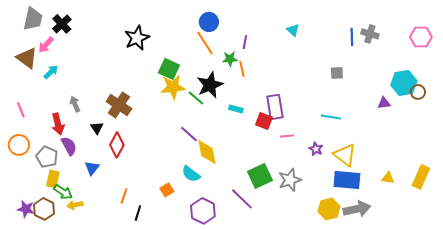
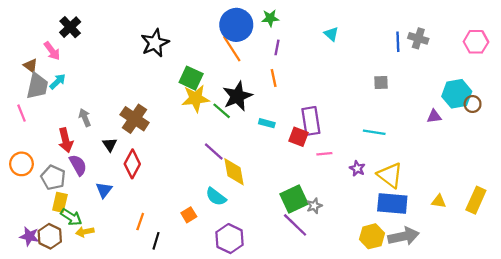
gray trapezoid: (33, 19) -> (37, 86), moved
blue circle: (209, 22) -> (236, 25), size x1.5
pink arrow: (46, 45) -> (52, 51), turned -78
brown triangle: (27, 58) -> (31, 66), size x0.6
green star: (230, 59) -> (270, 18), moved
pink line: (21, 110) -> (21, 113), moved
gray star: (290, 180) -> (314, 206), moved, size x0.6
purple line: (242, 199) -> (295, 225), moved

